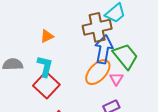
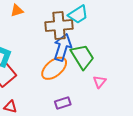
orange triangle: (47, 36) -> (17, 11), moved
pink triangle: (116, 79) -> (100, 82), moved

